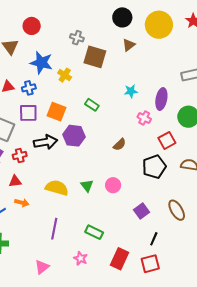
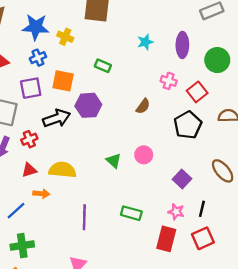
blue cross: (29, 88) -> (38, 58), moved
pink cross: (144, 118) -> (169, 81), moved
yellow semicircle: (57, 188) -> (62, 170), moved
pink star: (81, 258) -> (176, 212), moved

